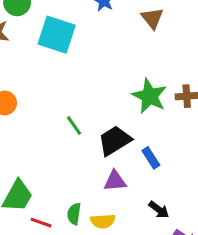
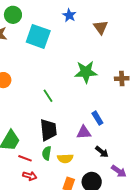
green star: (149, 96) -> (86, 72), moved, turned -30
black trapezoid: (115, 141) -> (48, 130), moved, turned 115
purple triangle: (115, 181) -> (84, 132), moved

